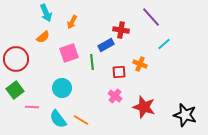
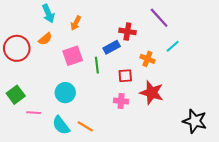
red circle: (16, 59) -> (17, 48), moved
orange cross: (140, 64) -> (147, 59), moved
pink cross: (115, 96) -> (121, 101), turned -32
red star: (144, 107) -> (152, 93), moved

